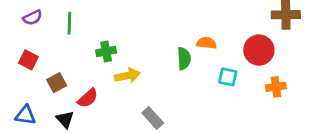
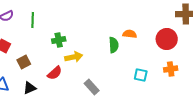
cyan square: (228, 77) -> (141, 75), moved
orange cross: (276, 87) -> (171, 69), moved
red semicircle: (88, 98) -> (55, 73), moved
black triangle: (65, 119) -> (30, 88), turned 48

